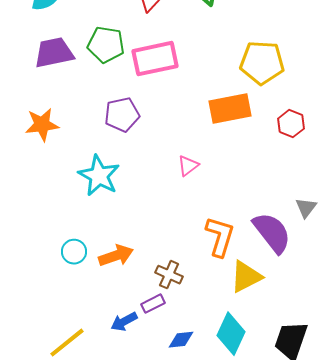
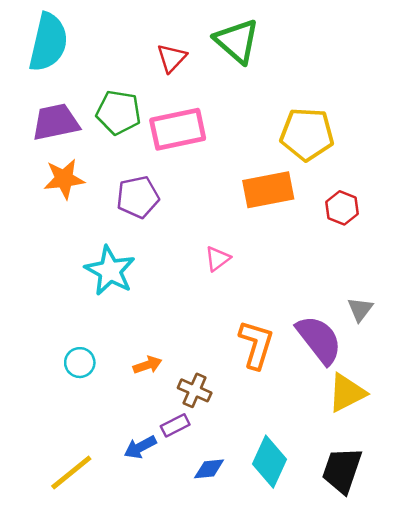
orange star: (42, 125) -> (64, 179), moved
orange arrow: (116, 256) -> (147, 365), moved, size x0.7
yellow triangle: (246, 277) -> (347, 393), moved

